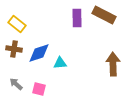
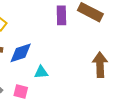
cyan triangle: (60, 63) -> (41, 72), moved

